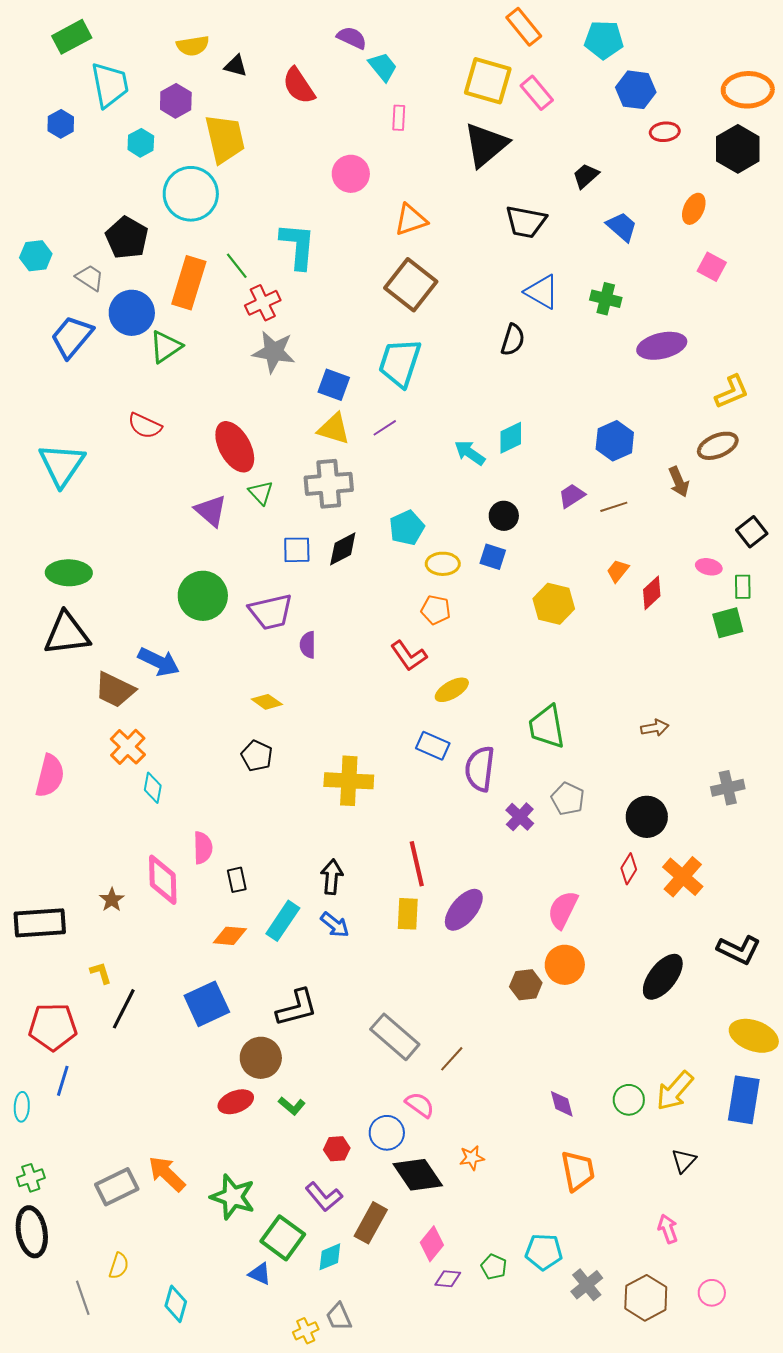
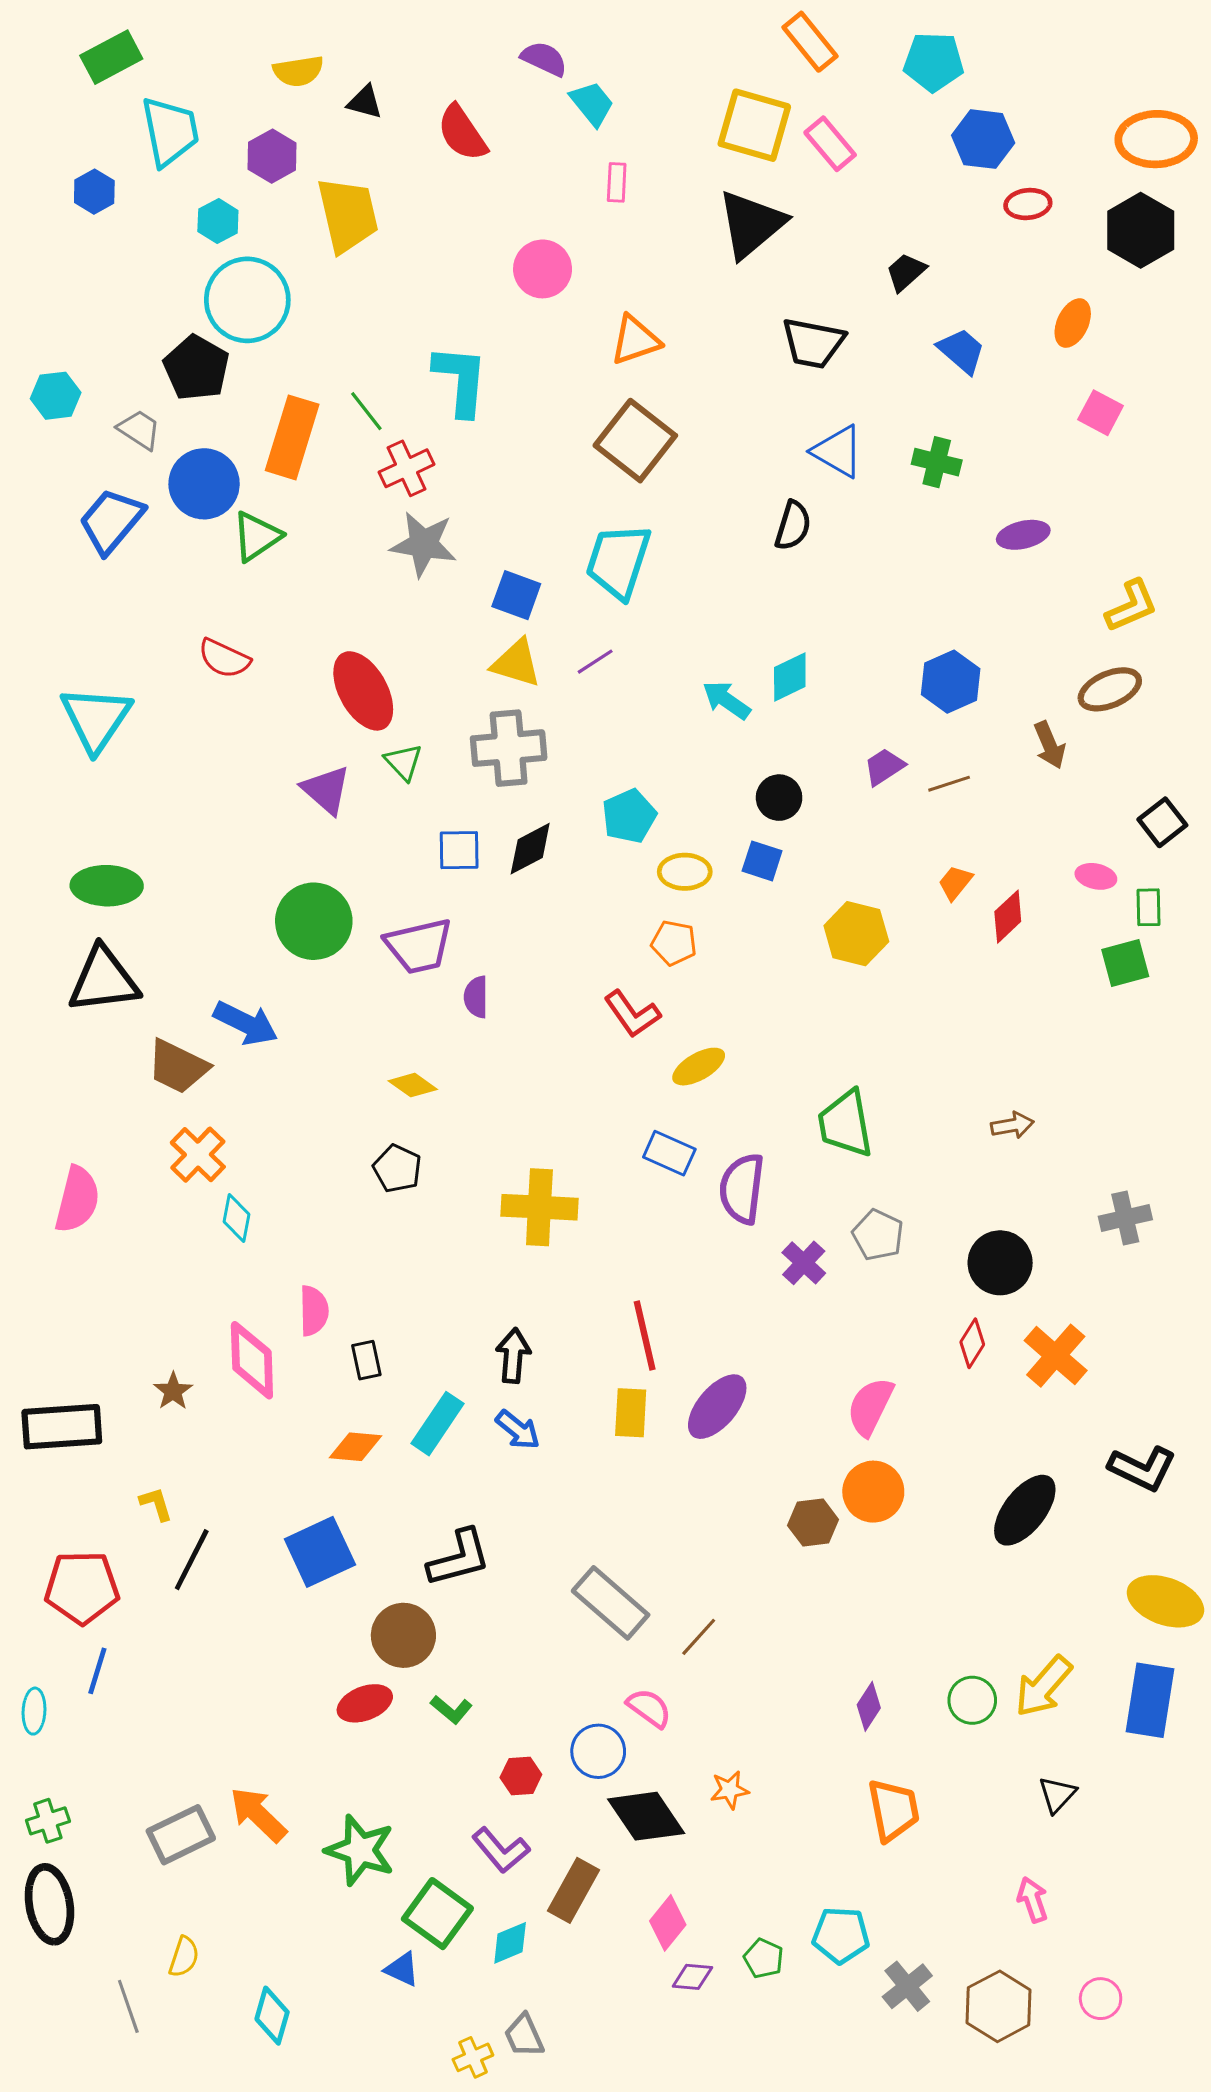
cyan circle: (191, 194) -> (247, 300), moved
purple ellipse: (662, 346) -> (1023, 535), size x0.7
purple diamond: (562, 1104) -> (869, 1706), turned 48

